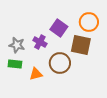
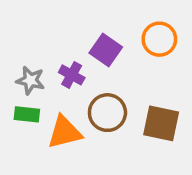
brown square: (81, 45) -> (161, 123), moved
orange triangle: (36, 74) -> (64, 132), size x1.5

